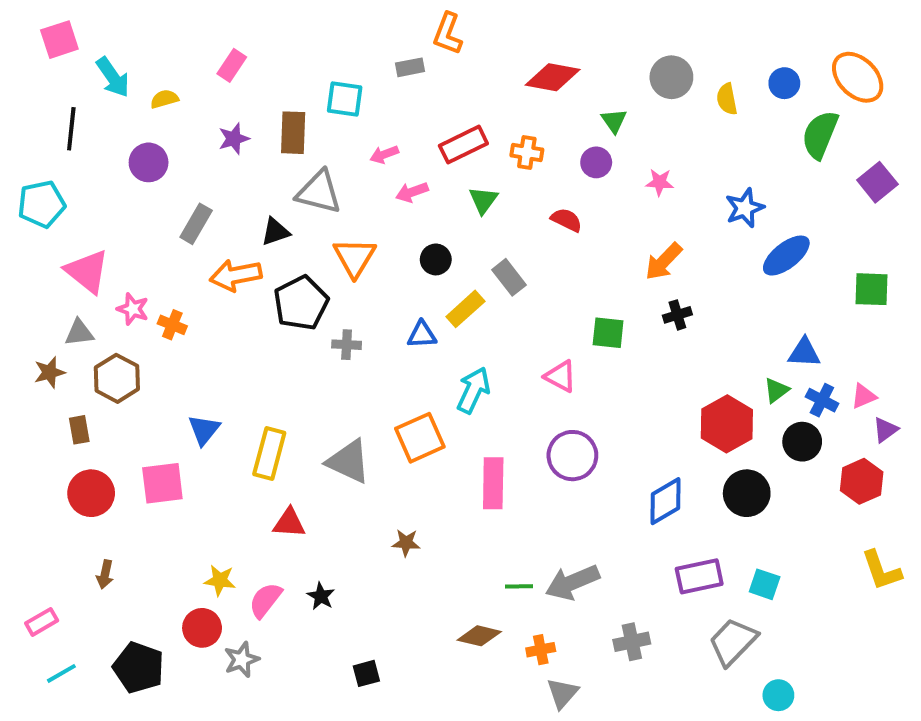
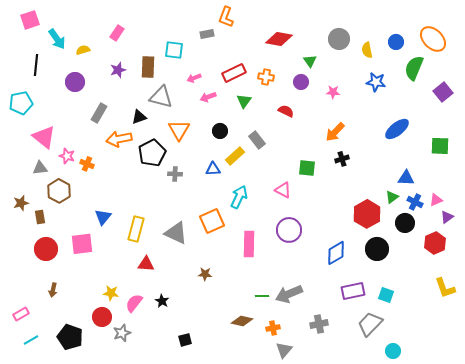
blue star: (745, 208) -> (376, 82), moved, turned 30
brown star: (50, 372) -> (21, 203), moved

